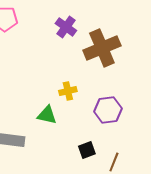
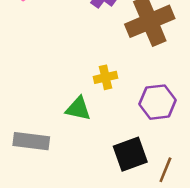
black square: (87, 150) -> (130, 154), size x1.5

